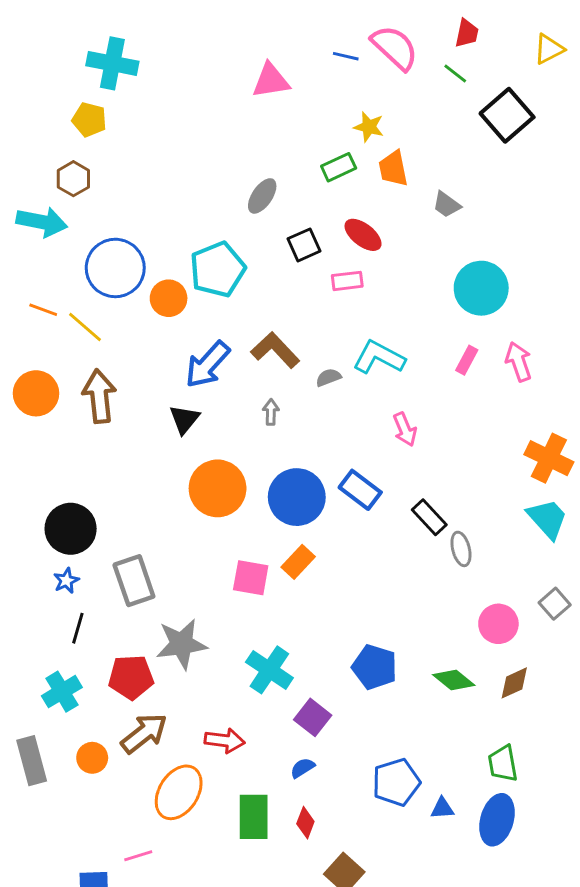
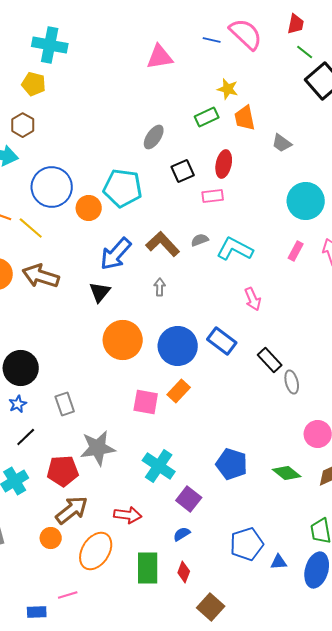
green line: (455, 74) -> (305, 52), moved
red ellipse: (363, 235) -> (224, 164), turned 64
cyan pentagon: (218, 269) -> (123, 188), turned 30
gray semicircle: (328, 377) -> (200, 240), moved
brown arrow: (99, 396) -> (41, 276), turned -66
gray rectangle: (134, 581) -> (65, 404), size x0.7
black line: (78, 628) -> (26, 437), turned 30
orange circle: (92, 758) -> (51, 538), moved

